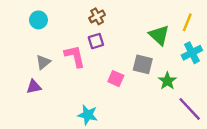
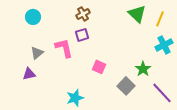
green triangle: (159, 35) -> (137, 14), moved
gray square: (143, 64) -> (126, 86), moved, turned 30
cyan star: (88, 115) -> (75, 98), turned -30

